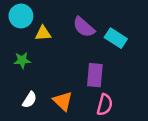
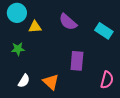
cyan rectangle: (116, 38) -> (104, 31), moved
pink semicircle: (105, 105) -> (107, 80), moved

